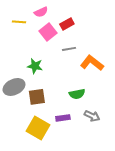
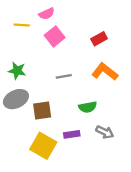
red rectangle: (67, 24) -> (99, 39), moved
gray line: (69, 49) -> (64, 76), moved
green star: (35, 66) -> (17, 71), moved

